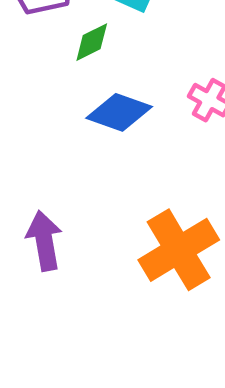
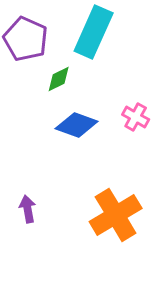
purple arrow: (44, 241) -> (28, 209), size x0.7

